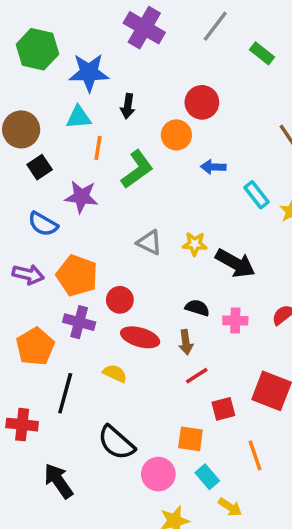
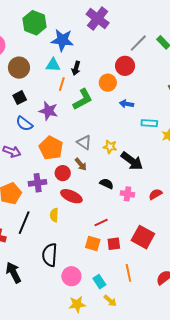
gray line: (215, 26) -> (138, 43), moved
black arrow: (128, 106) -> (76, 68), moved
black square: (40, 167) -> (20, 98), moved
cyan rectangle: (257, 195) -> (149, 123), turned -56
orange pentagon: (77, 275) -> (51, 148), moved
purple cross: (79, 322) -> (38, 183), turned -30
brown arrow: (186, 342) -> (81, 164), moved, turned -40
yellow semicircle: (115, 373) -> (54, 215), turned -120
orange square: (191, 439) -> (93, 243), moved
black semicircle: (116, 443) -> (50, 255), turned 45

